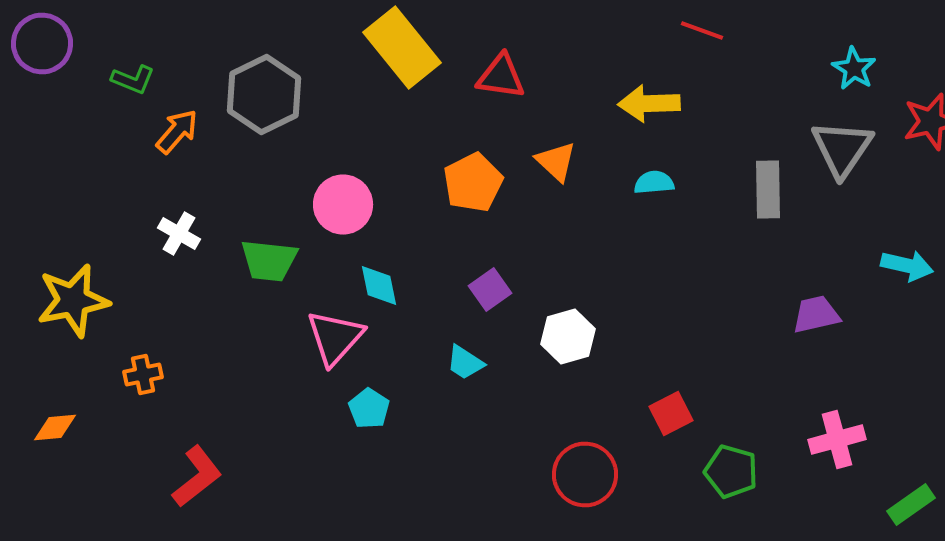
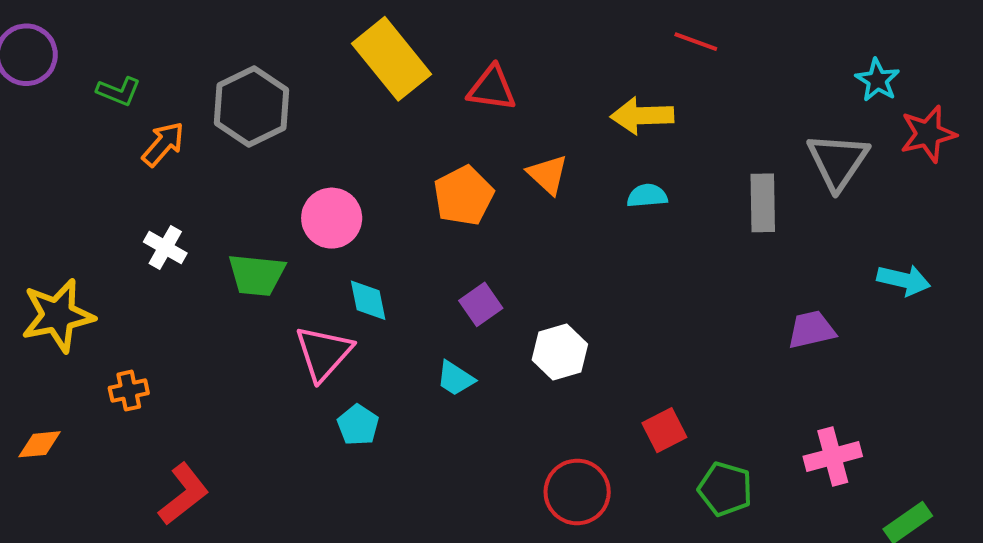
cyan star: (854, 68) -> (877, 80), moved

